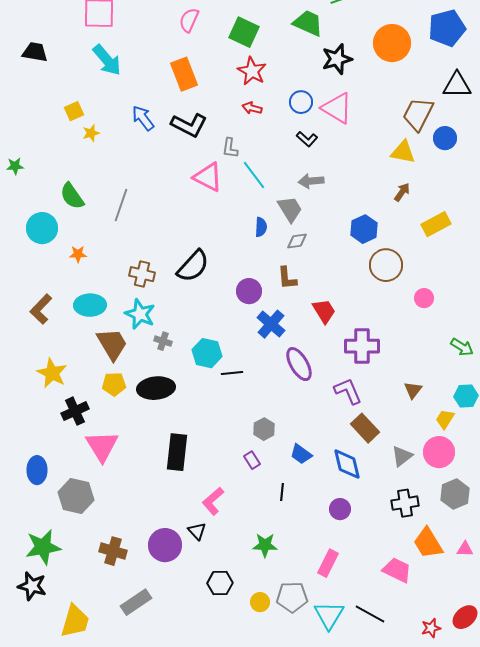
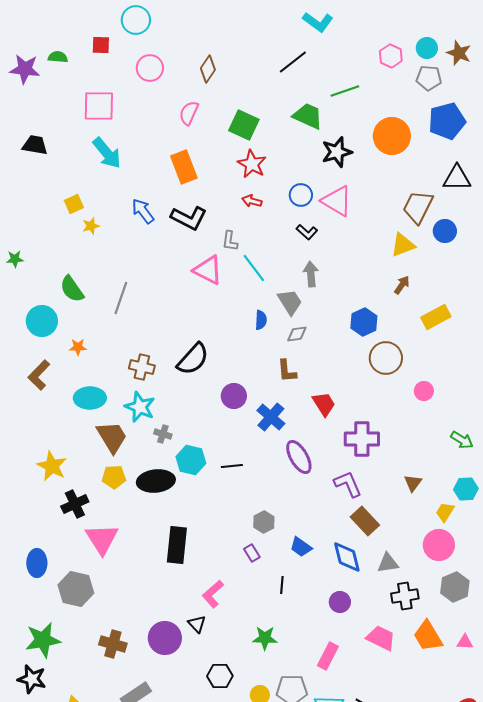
yellow triangle: (403, 152) -> (403, 245), turned -32
gray arrow: (311, 181) -> (311, 274), turned 90
purple circle: (249, 291) -> (234, 396), moved
brown L-shape: (41, 309) -> (39, 375), moved
cyan hexagon: (207, 353) -> (191, 460), moved
gray triangle: (402, 456) -> (388, 563), moved, turned 30
pink trapezoid: (397, 570) -> (381, 638), moved

